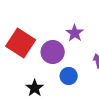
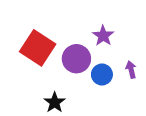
blue circle: (69, 76) -> (102, 75), moved

